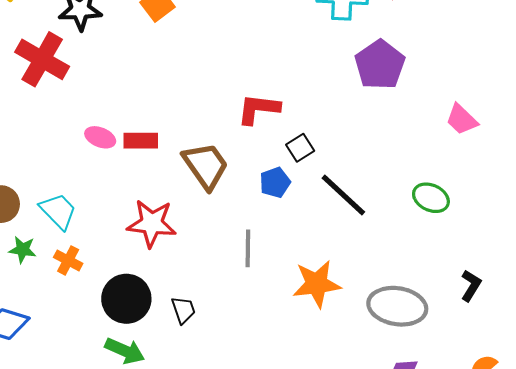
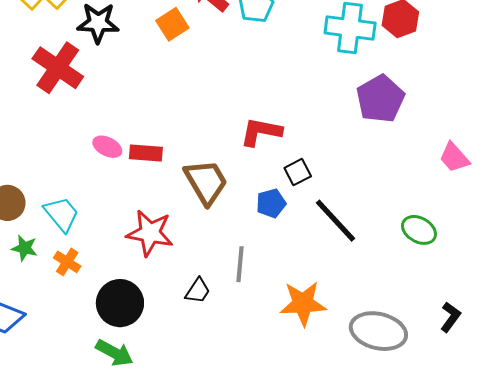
black trapezoid: (183, 310) -> (198, 291), moved, turned 48

